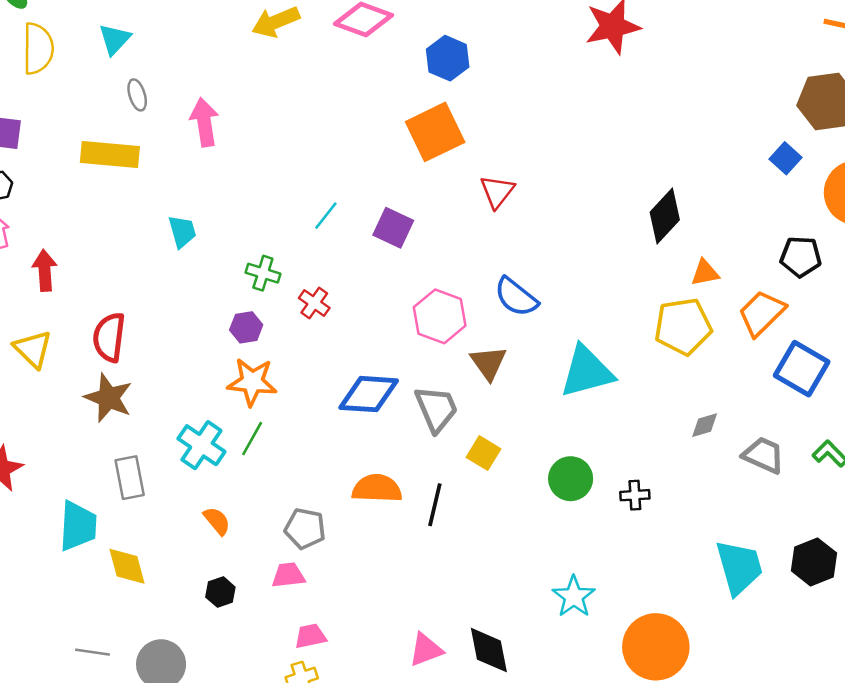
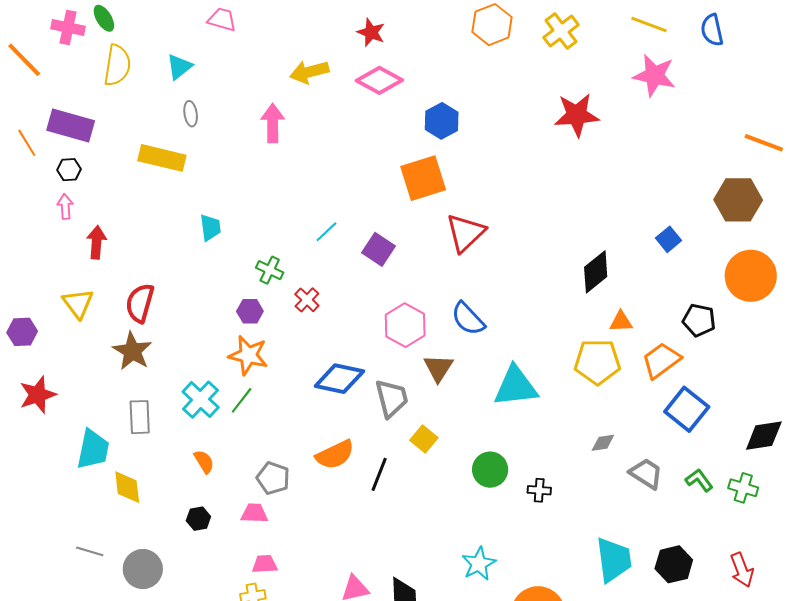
pink arrow: (204, 122) -> (273, 123), moved
blue square: (785, 158) -> (668, 239), moved
red triangle: (497, 192) -> (465, 233), size x1.4
orange semicircle: (377, 489) -> (335, 455), turned 144

